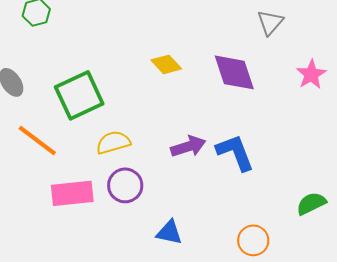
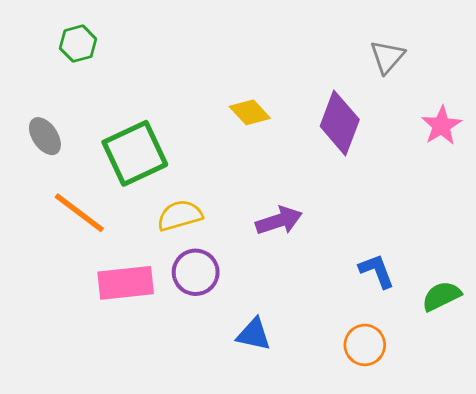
purple diamond: (234, 72) -> (340, 123), turned 39
blue L-shape: (235, 152) -> (377, 271), moved, size x0.7

